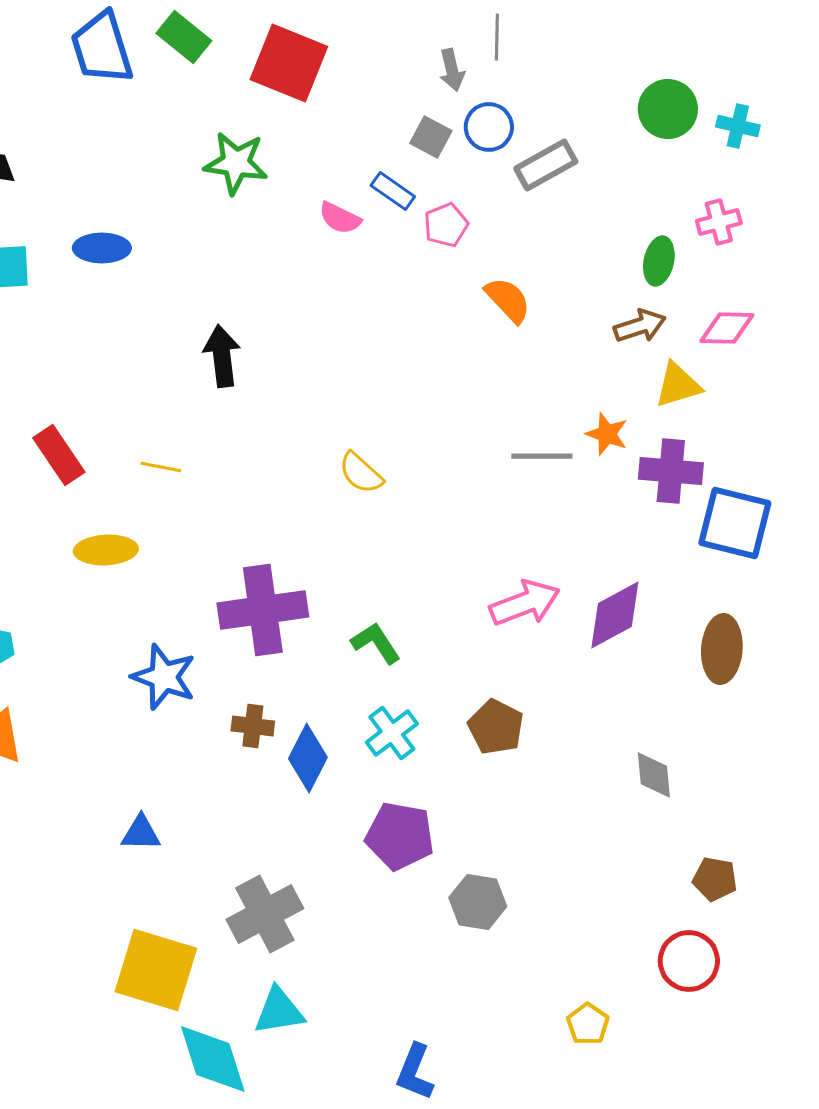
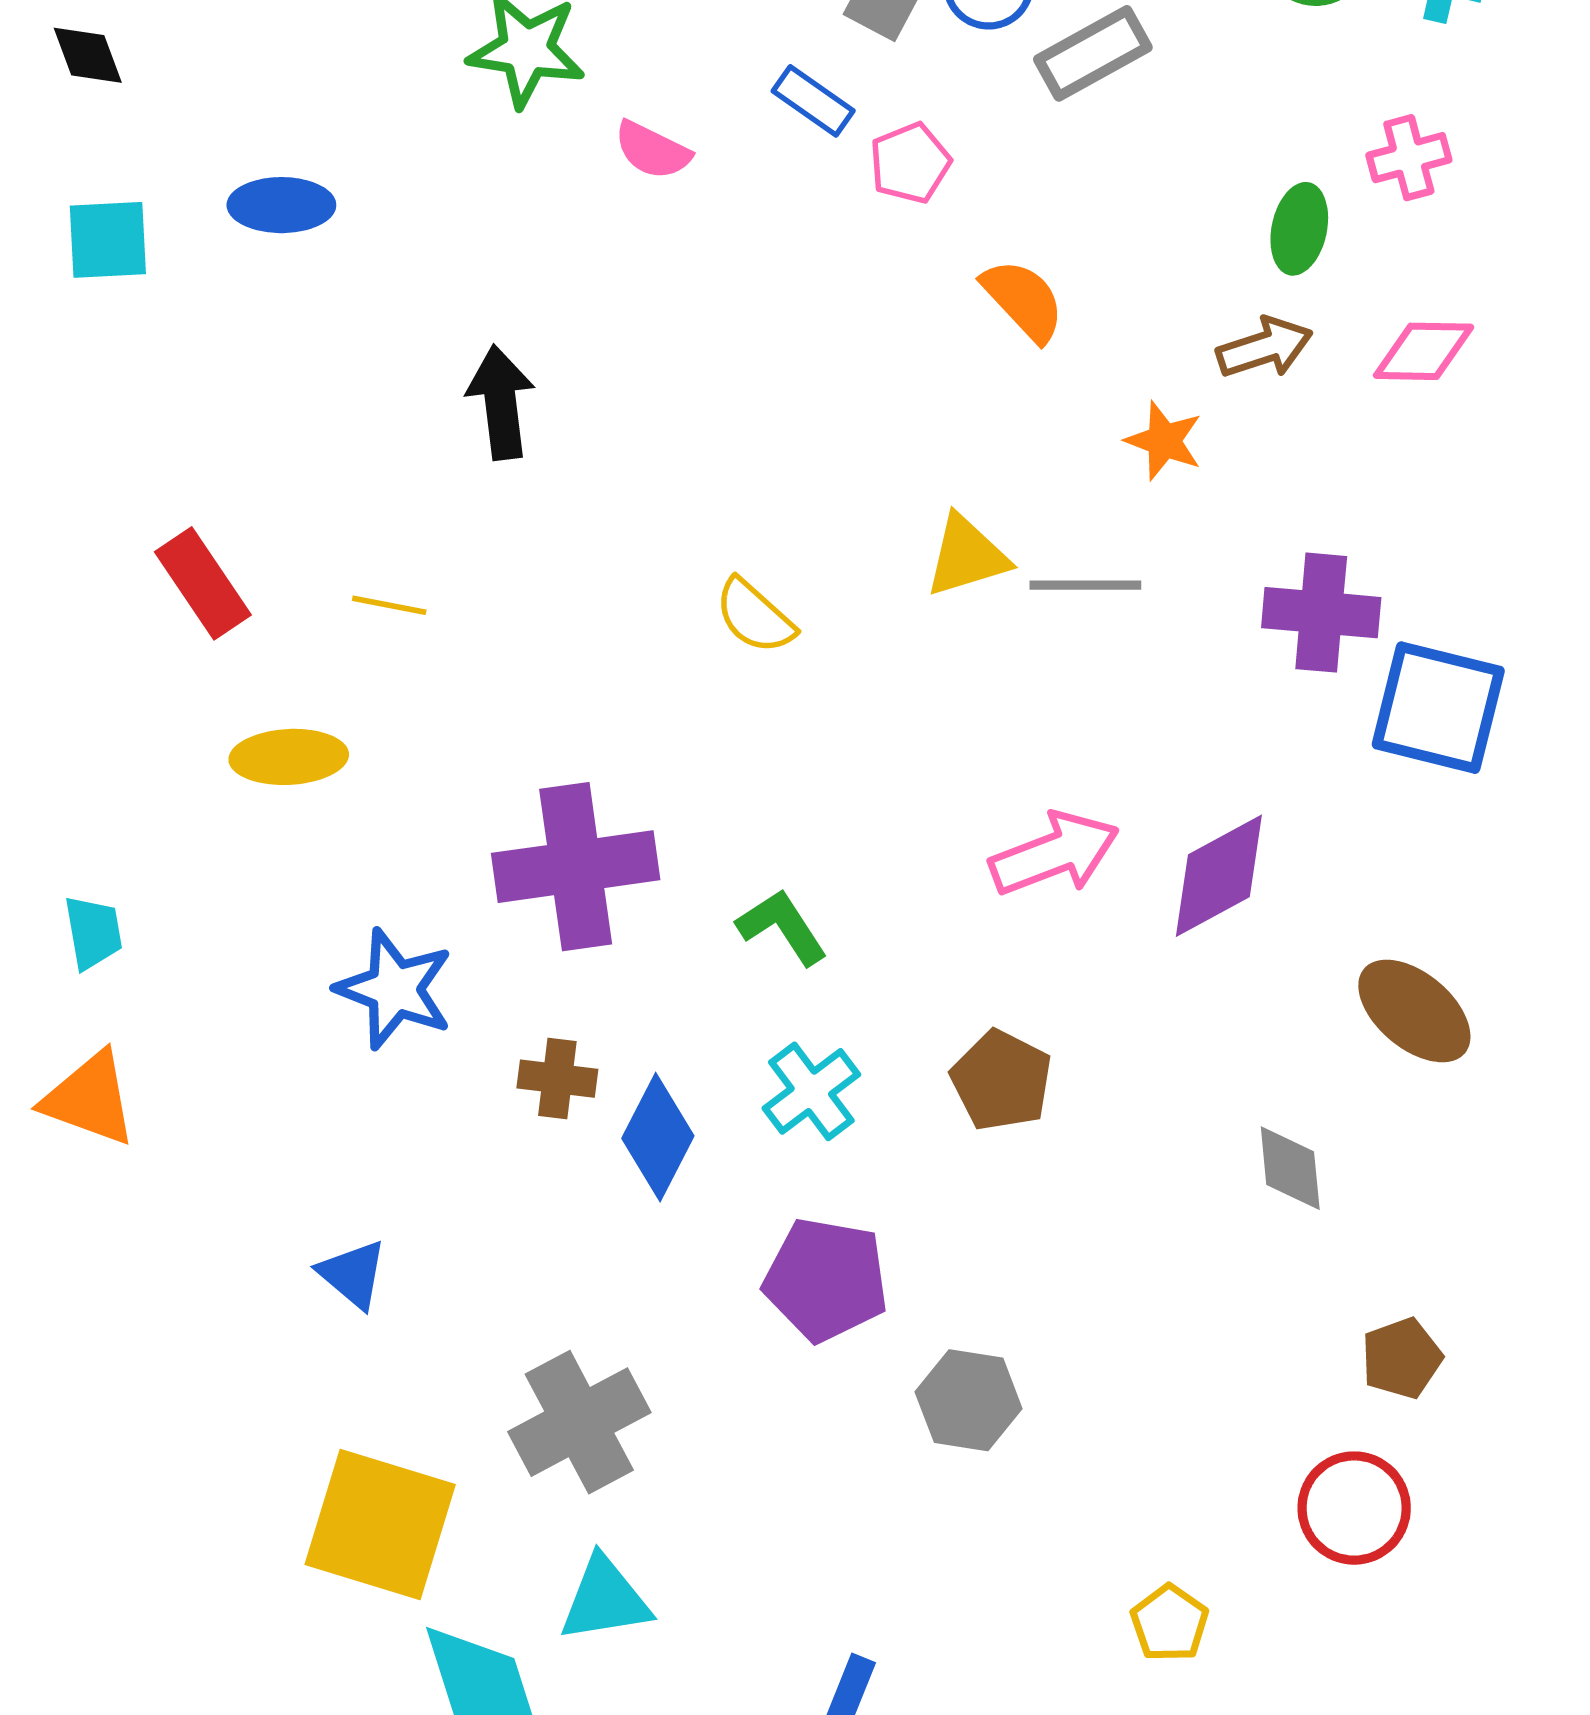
pink semicircle: (340, 218) -> (652, 150), moved
yellow triangle: (678, 385) -> (967, 556), moved
orange star: (607, 434) -> (1164, 441), moved
brown ellipse: (722, 649) -> (1414, 1011), moved, turned -54
blue triangle: (141, 833) -> (353, 1274), turned 39
brown pentagon: (715, 879) -> (1402, 1358), turned -30

